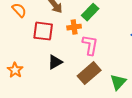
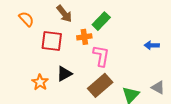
orange star: (15, 70) -> (40, 82), moved

